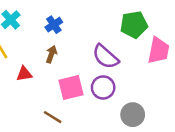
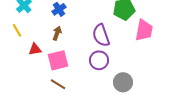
purple semicircle: (106, 57) -> (101, 35), turned 30
pink square: (71, 87) -> (58, 60), moved

